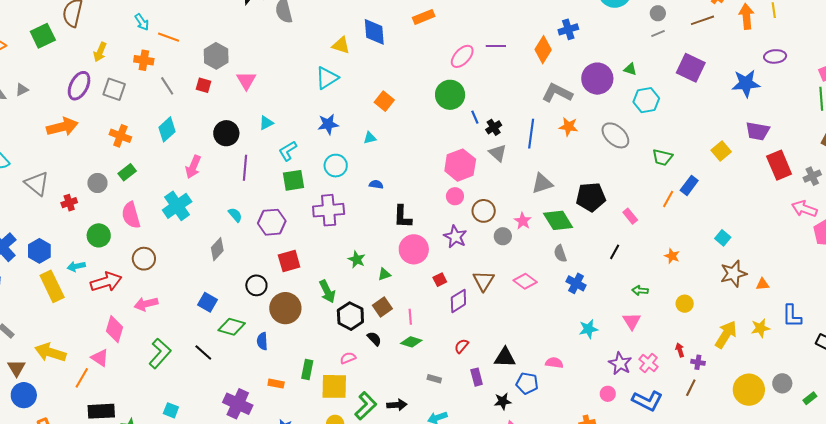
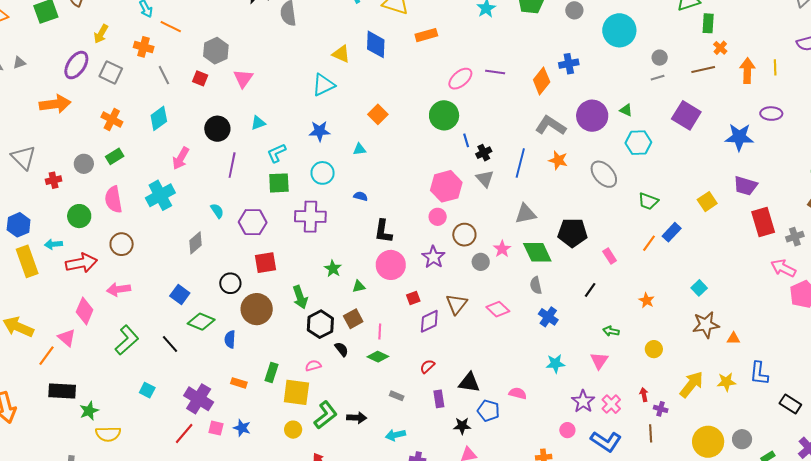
brown line: (691, 388) -> (651, 433), turned -36
cyan square: (171, 410) -> (147, 390), moved

